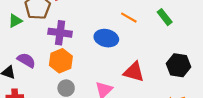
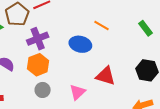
green rectangle: (165, 17) -> (145, 28), moved
purple cross: (60, 33) -> (38, 39), turned -30

